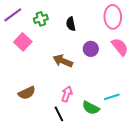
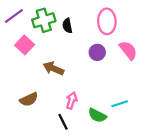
pink ellipse: (113, 17) -> (107, 21), moved
green cross: (41, 19) -> (44, 20), size x1.5
black semicircle: (71, 24) -> (67, 26), moved
brown arrow: (63, 61) -> (53, 68), moved

